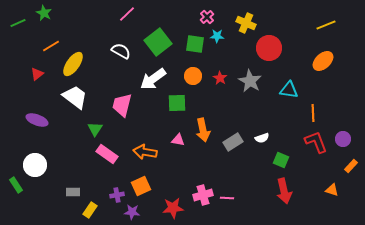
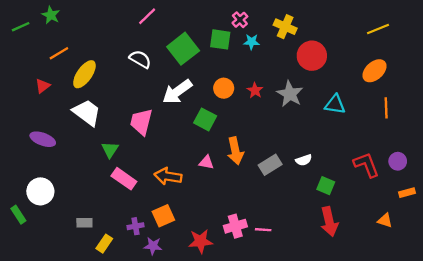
green square: (195, 44) -> (220, 39), moved
green square: (177, 103) -> (205, 119), turned 30
orange line: (313, 113) -> (386, 108), moved
orange rectangle: (351, 166) -> (407, 193), turned 32

